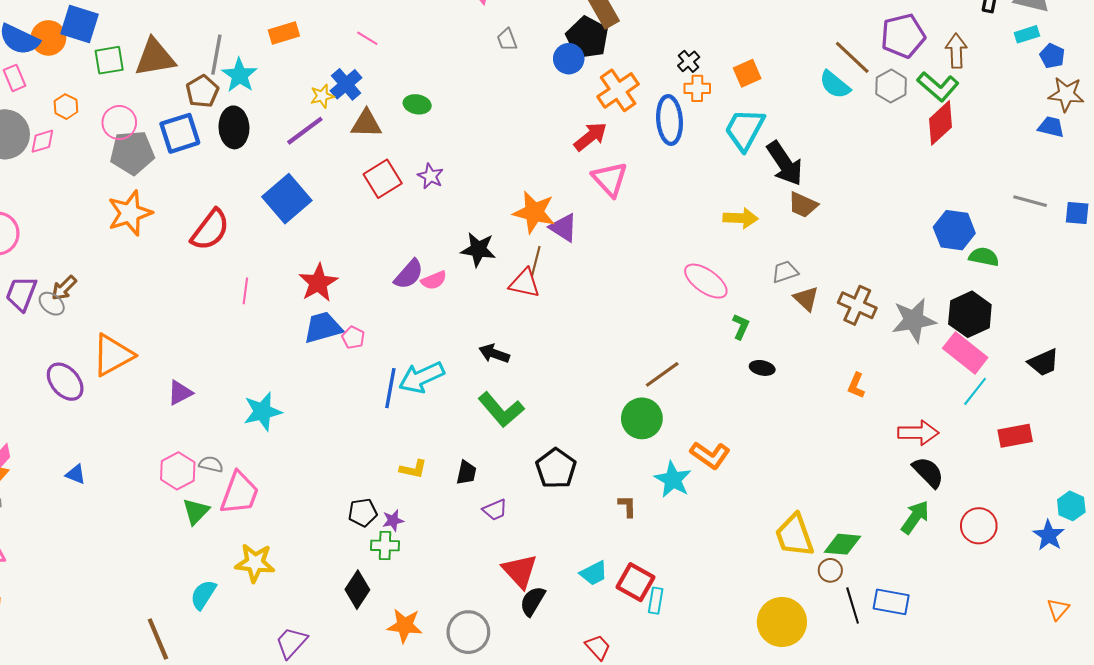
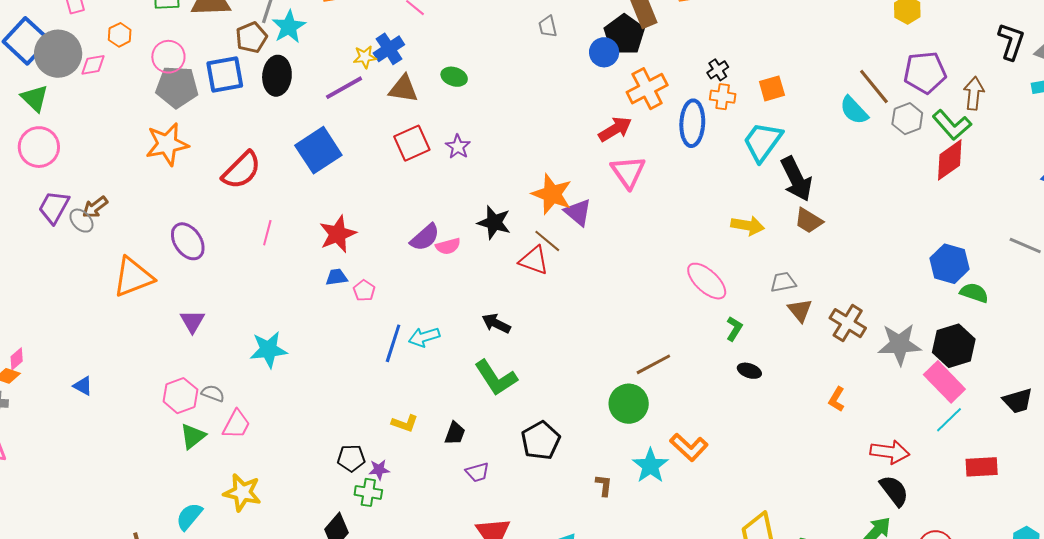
brown line: (536, 261) -> (547, 241), turned -72
blue trapezoid: (323, 327) -> (337, 277), size x0.6
cyan arrow: (421, 377) -> (424, 337), size x0.7
purple ellipse: (65, 382) -> (188, 241), moved
purple triangle: (180, 393) -> (192, 321), turned -40
pink trapezoid: (239, 493) -> (236, 424), size x0.7

